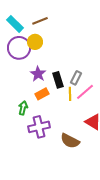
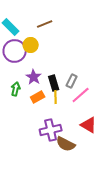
brown line: (40, 21) -> (45, 24), moved
yellow line: (70, 94) -> (56, 97), moved
green arrow: (23, 108) -> (16, 89), moved
purple cross: (39, 127) -> (51, 130), moved

